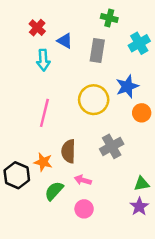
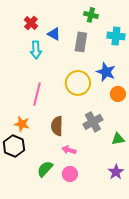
cyan cross: (139, 43) -> (116, 36), turned 36
blue star: (127, 86) -> (106, 72), turned -30
orange star: (43, 162) -> (22, 124), moved
green triangle: (142, 184) -> (118, 139), moved
green semicircle: (54, 191) -> (45, 169), moved

